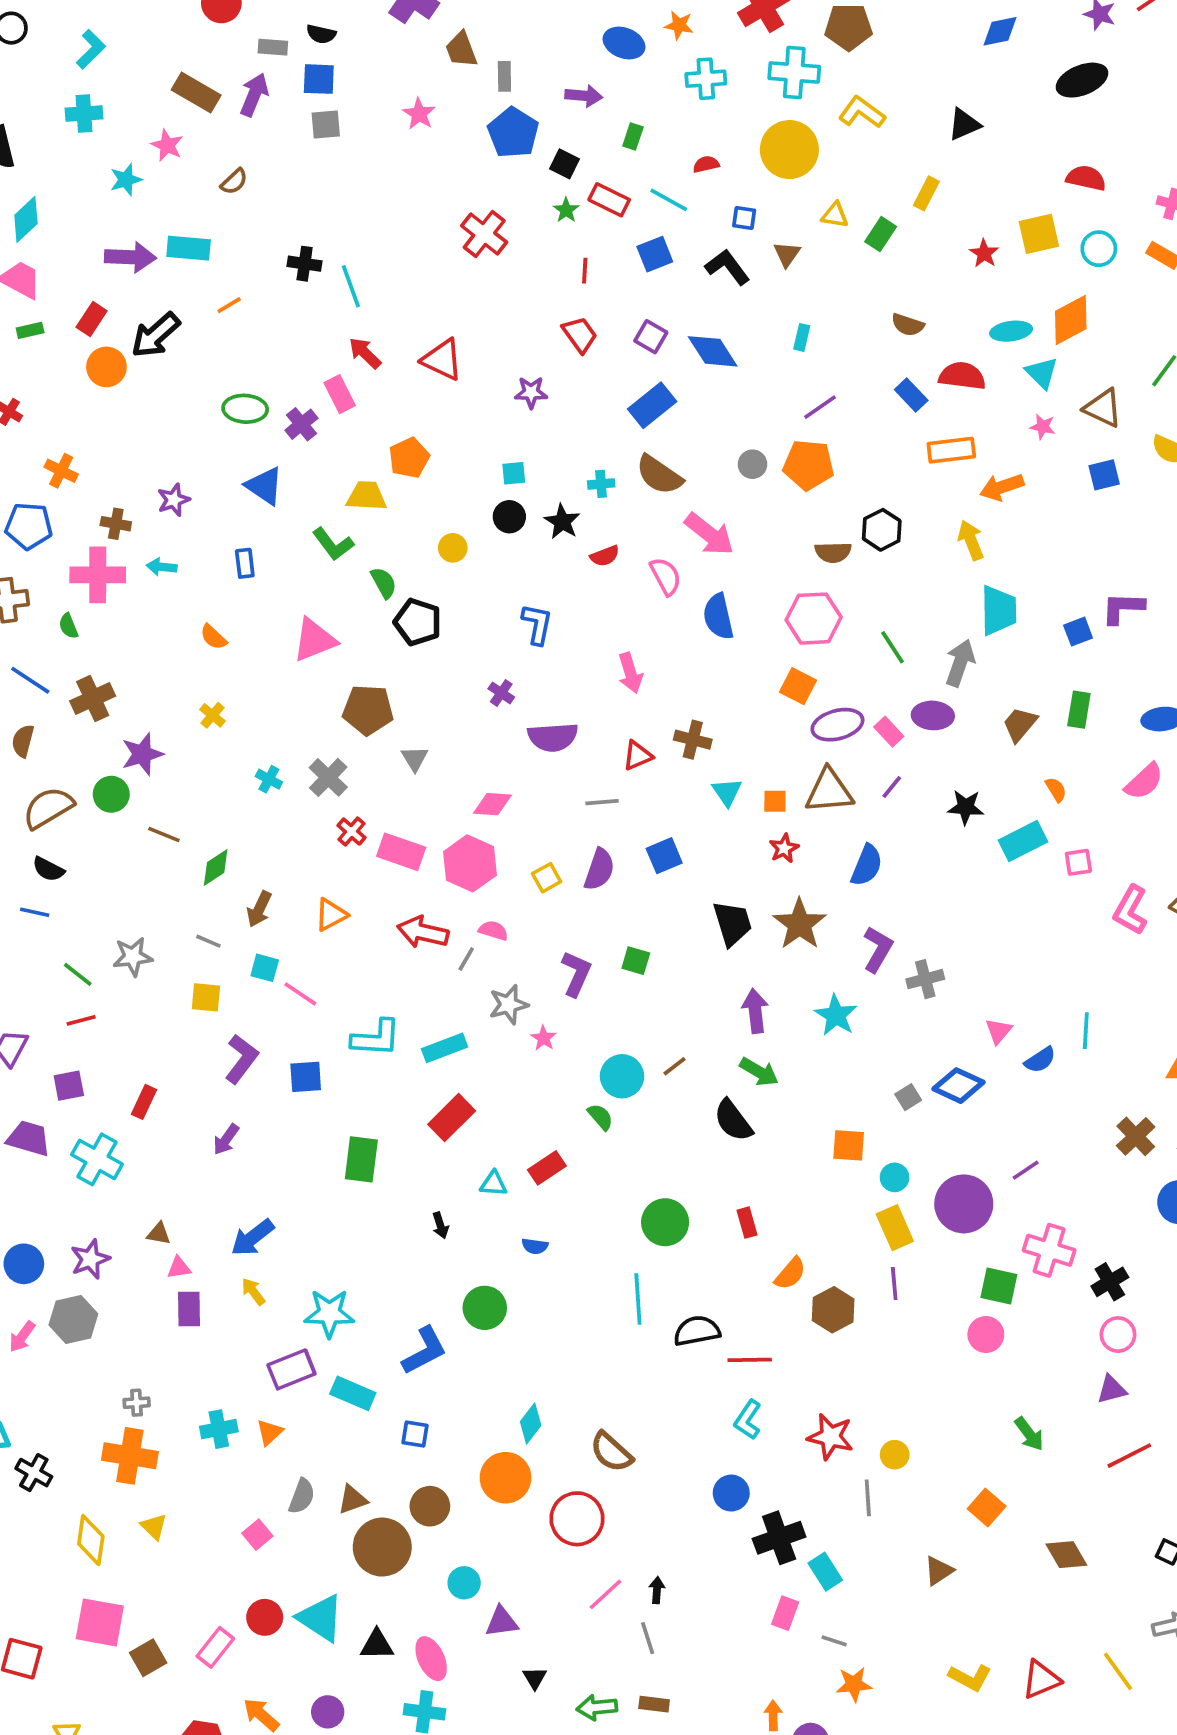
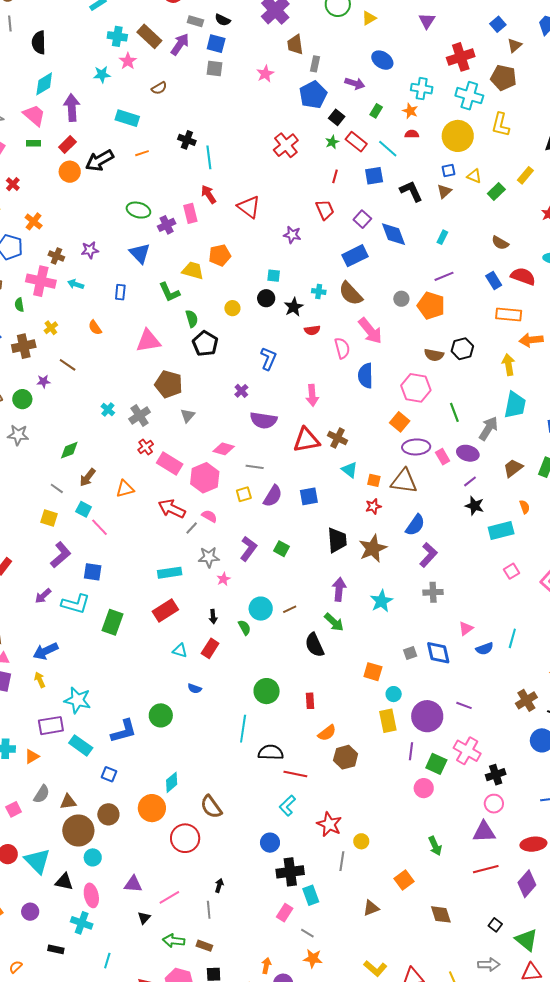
orange star: (679, 25) -> (410, 111), moved
yellow L-shape: (862, 112) -> (501, 125), turned -125
cyan cross: (84, 114) -> (117, 36), moved
blue square: (744, 218) -> (449, 170), moved, turned -32
purple arrow: (130, 257) -> (72, 108), moved, turned -108
yellow cross: (213, 715) -> (51, 328), moved
purple star: (142, 754) -> (44, 381), size x0.6
red triangle: (638, 756) -> (306, 440), size x1.6
purple line: (892, 787) -> (470, 481), moved
cyan triangle: (727, 792) -> (350, 470), turned -30
gray line: (602, 802) -> (255, 467), moved
brown line: (164, 835) -> (68, 365), moved
pink square: (1078, 862) -> (512, 571), moved, turned -35
purple L-shape: (878, 949) -> (428, 555), moved
gray star: (133, 957) -> (18, 435), moved
cyan L-shape: (376, 1038) -> (76, 604), moved
blue diamond: (958, 1086) -> (438, 653), turned 40
red rectangle: (547, 1168) -> (210, 648), turned -36
purple line: (1026, 1170) -> (464, 705), turned 42
black arrow: (440, 1225) -> (213, 617), moved
purple line: (894, 1284) -> (411, 751), moved
purple triangle: (1112, 1389) -> (484, 832), size x1.4
cyan circle: (464, 1583) -> (93, 857), moved
pink line: (605, 1594) -> (169, 897), moved

